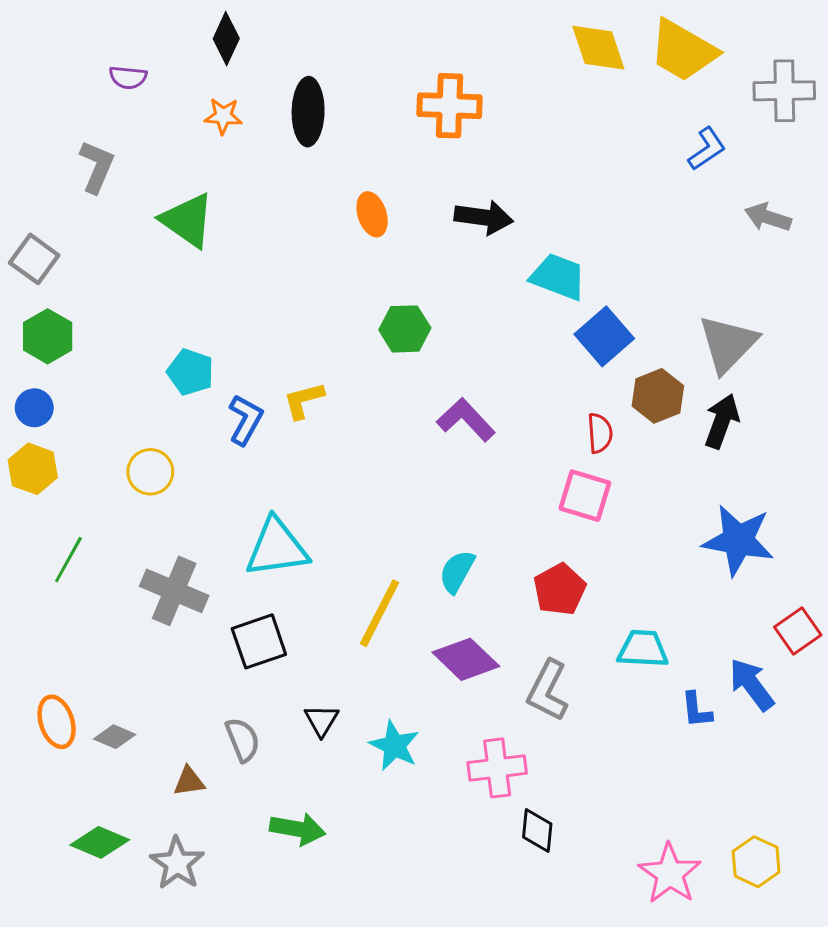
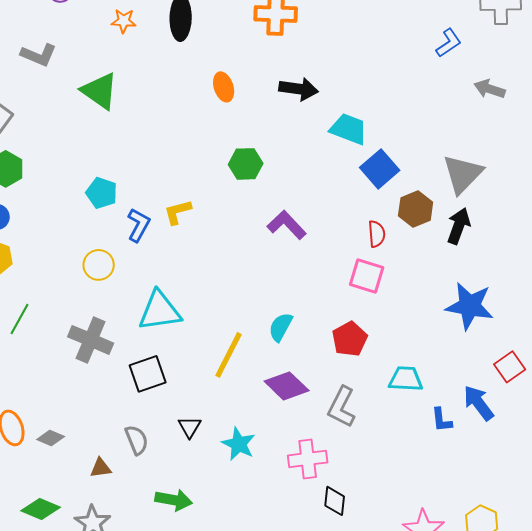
gray L-shape: (97, 167) -> (39, 55), turned 90
yellow circle: (150, 472) -> (99, 265), moved

